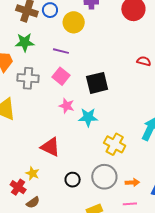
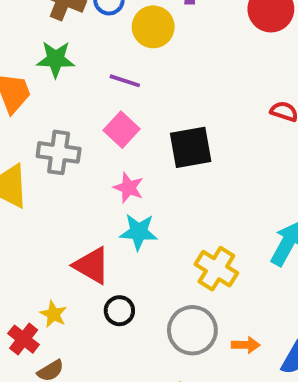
gray cross: (28, 78) -> (59, 152), moved
cyan star: (88, 117) -> (139, 232), moved
black circle: (73, 180) -> (119, 311), moved

